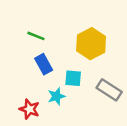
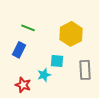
blue rectangle: (44, 64) -> (19, 50), moved, turned 56
gray rectangle: (109, 90) -> (85, 70), turned 54

